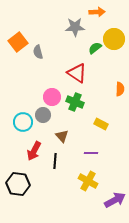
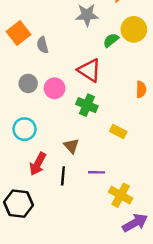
pink circle: (52, 97) -> (55, 88), moved
gray circle: (43, 115) -> (28, 83), moved
purple line: (91, 153) -> (97, 172), moved
yellow cross: (88, 181) -> (121, 195), moved

